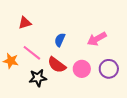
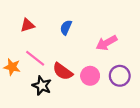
blue semicircle: (60, 40) -> (66, 27), moved
black star: (38, 78) -> (42, 86), turned 30

